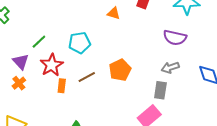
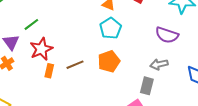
cyan pentagon: (80, 43) -> (111, 28), moved, turned -30

